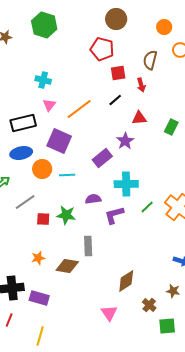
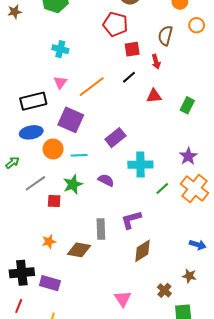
cyan cross: (43, 80) -> (60, 49), moved
purple star: (125, 141) -> (188, 156), moved
purple semicircle: (93, 199) -> (106, 180), turned 35
green star: (66, 215) -> (73, 184), moved, turned -30
purple L-shape: (114, 215) -> (131, 220), moved
brown diamond: (126, 281) -> (142, 251), moved

